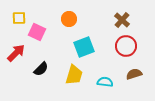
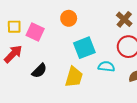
yellow square: (19, 18) -> (14, 27), moved
cyan semicircle: (105, 82) -> (106, 67), moved

